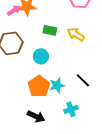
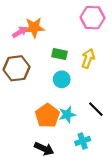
yellow arrow: (76, 34) -> (88, 58), turned 78
cyan circle: (41, 56) -> (62, 79), moved

